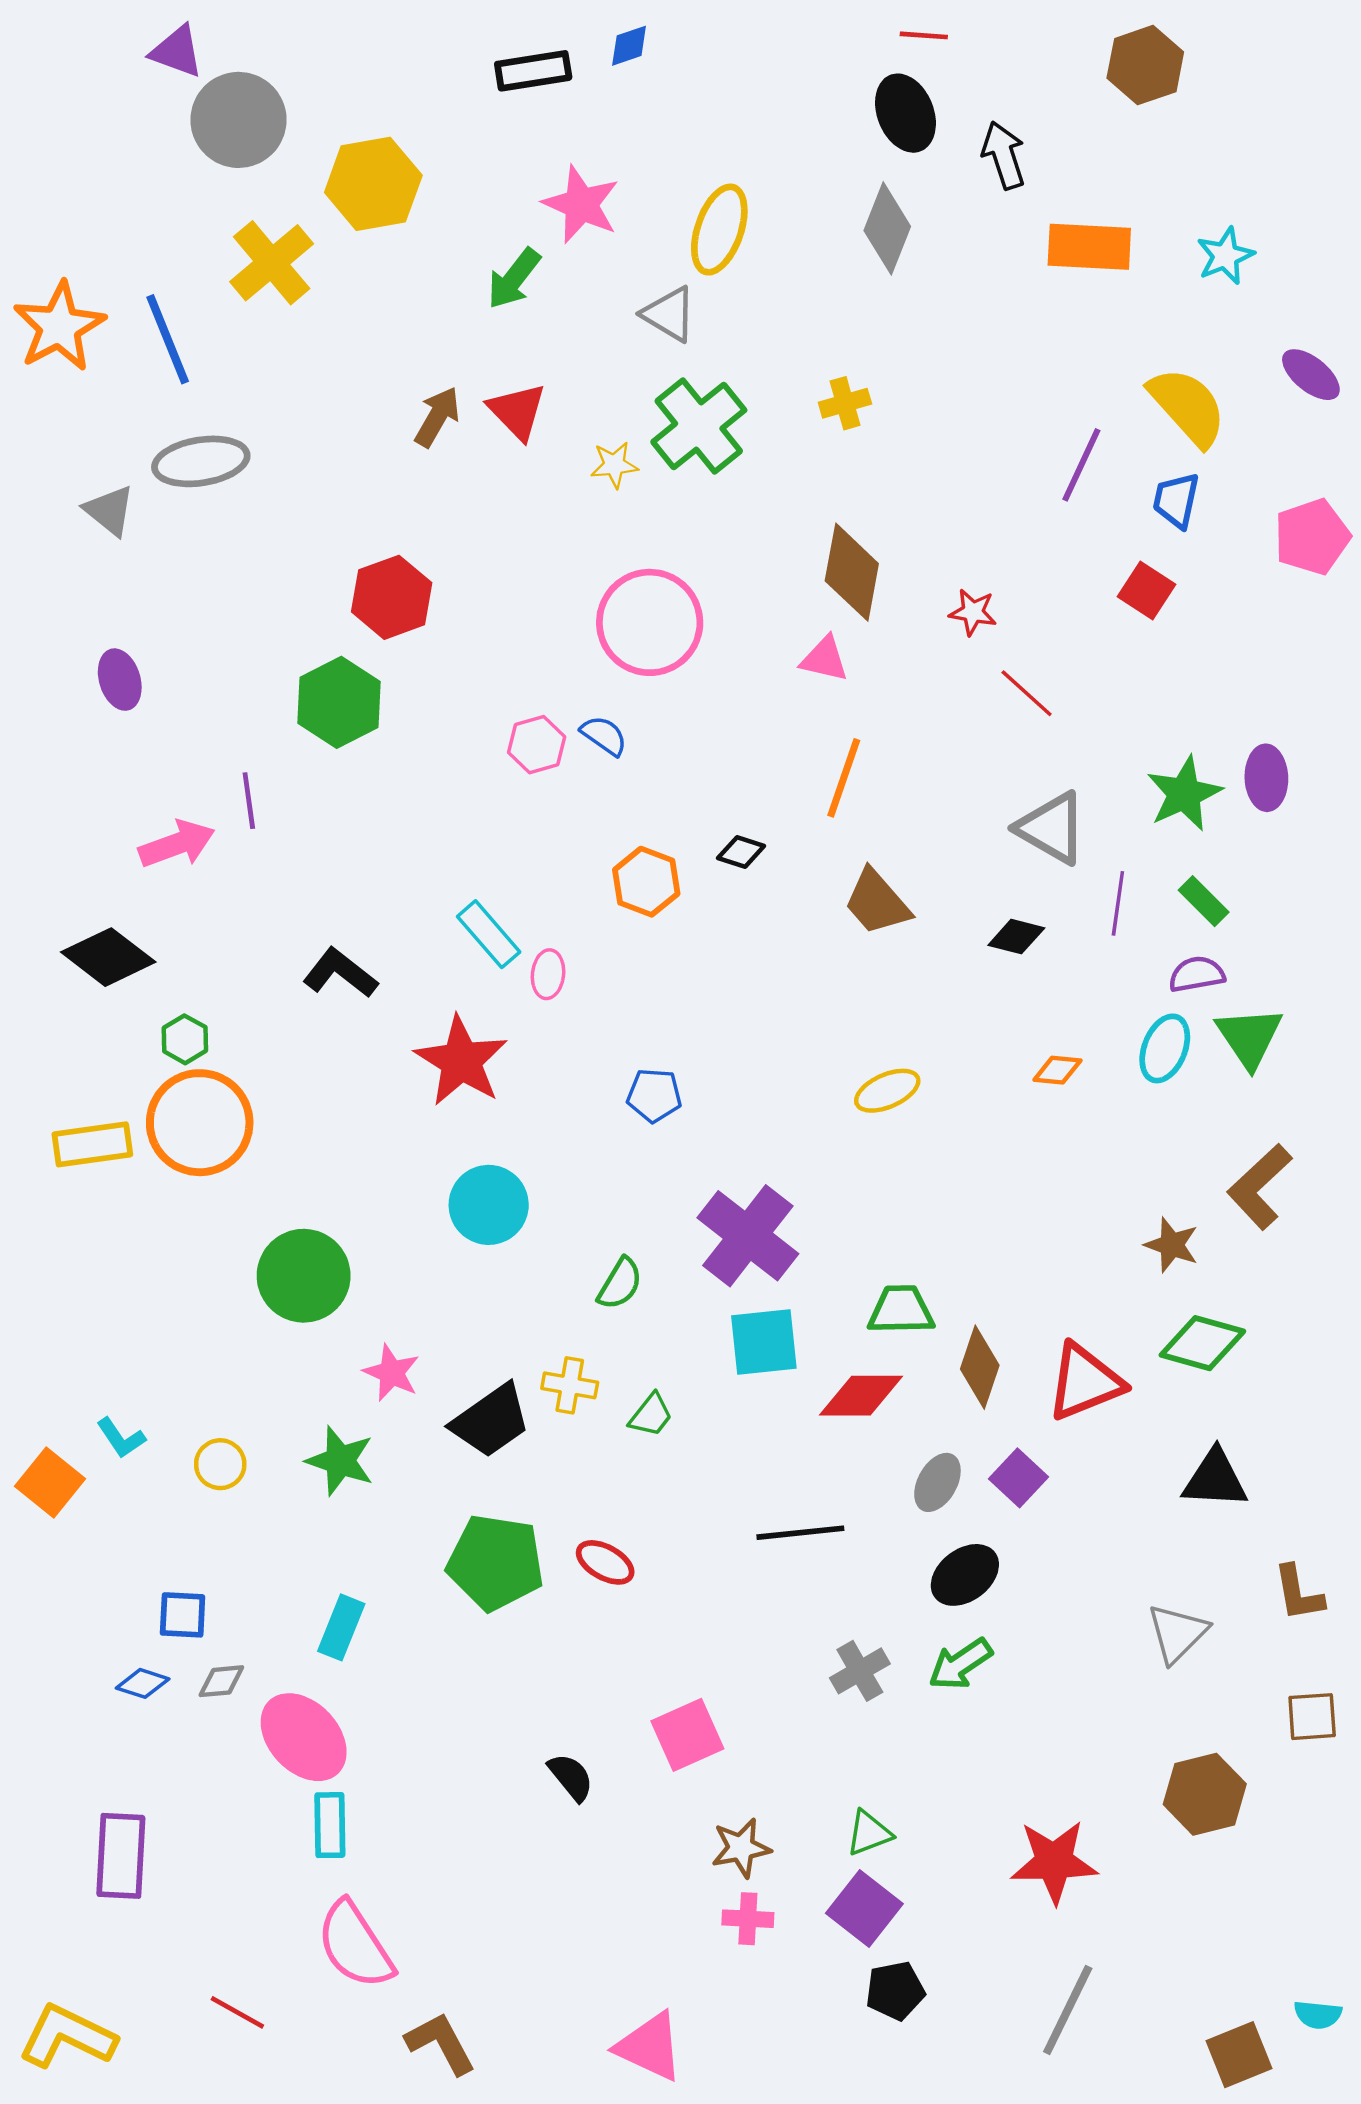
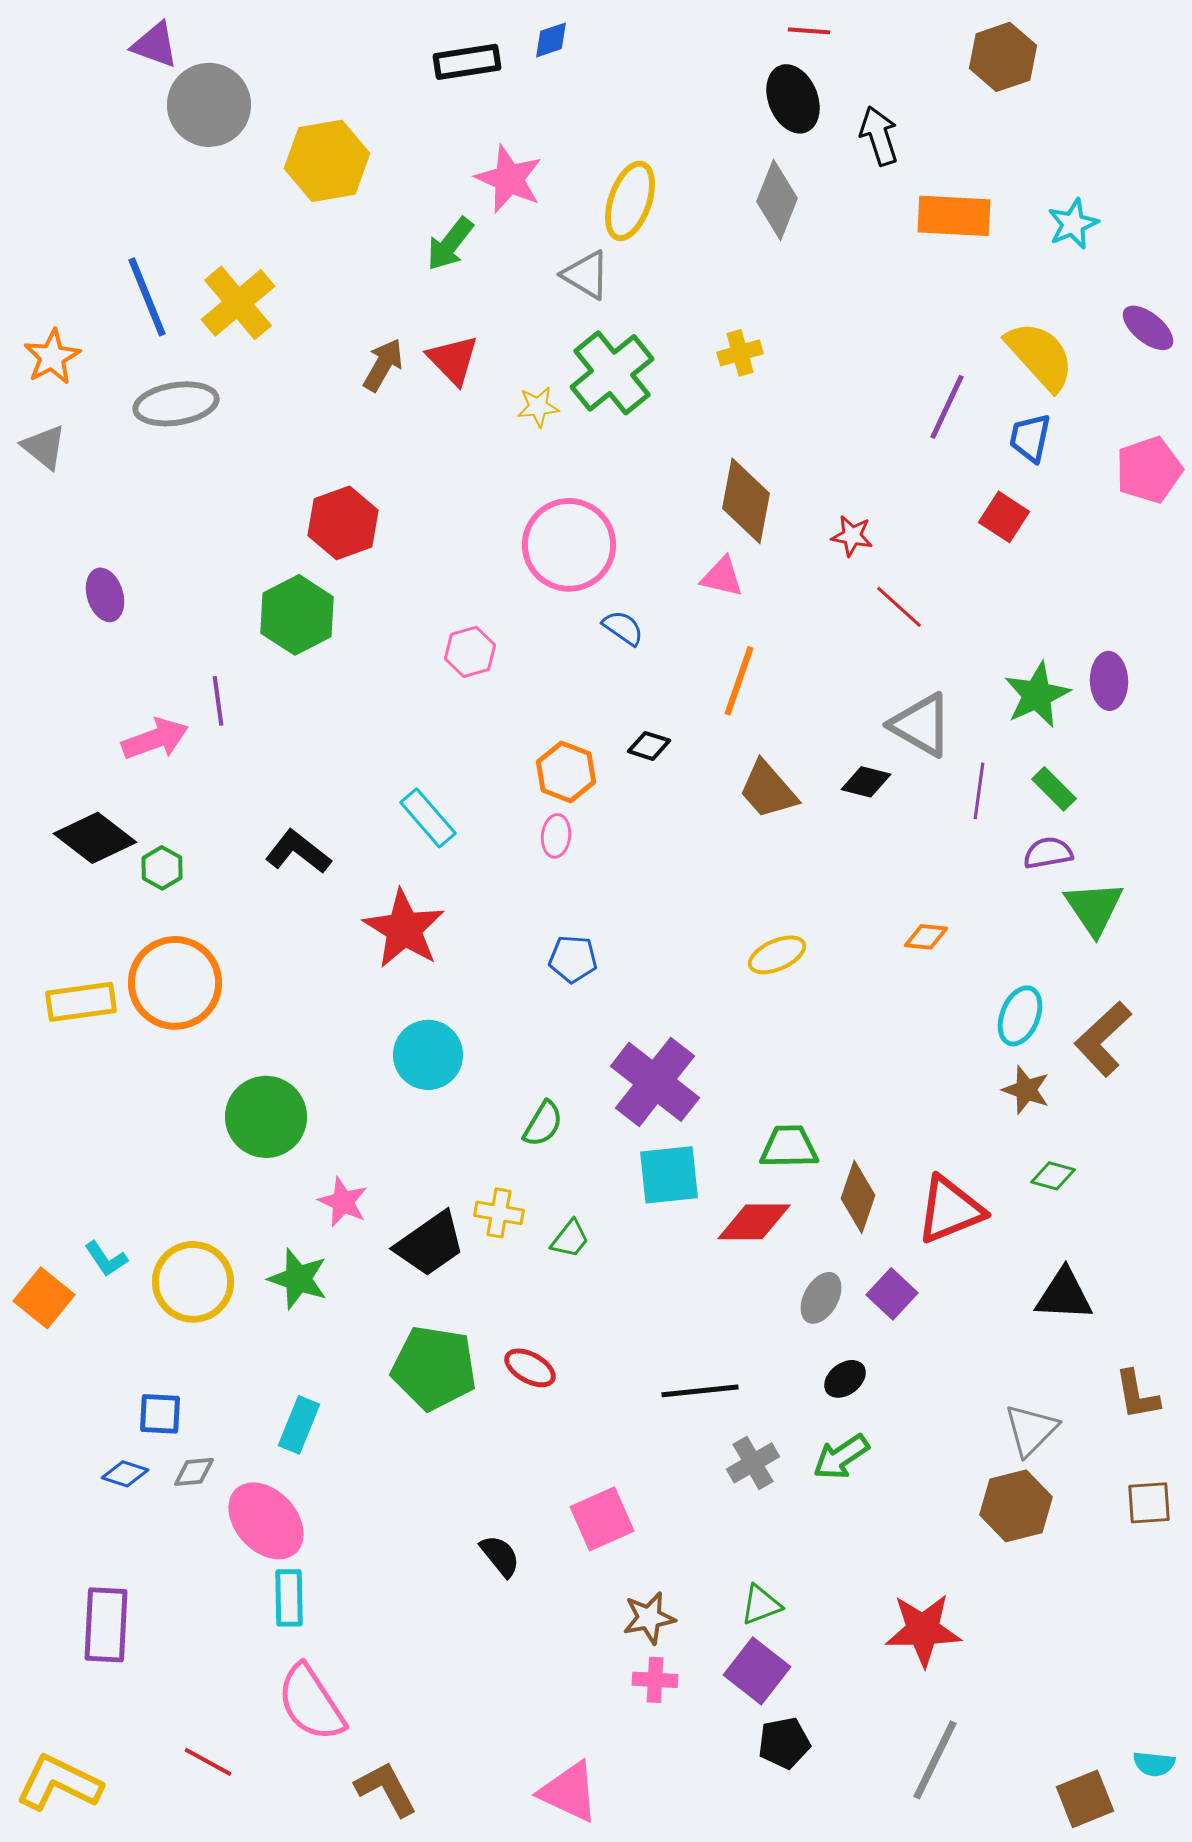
yellow cross: (272, 263) -> (238, 303), moved
orange star: (59, 327) -> (52, 357), moved, size x0.7
gray triangle: (109, 511) -> (44, 447), moved
blue semicircle: (604, 736) -> (623, 628), moved
black diamond: (1016, 937) -> (866, 782), moved
pink ellipse: (548, 974) -> (556, 836), moved
green hexagon: (185, 1039) -> (162, 868), moved
cyan ellipse: (1165, 1048) -> (1020, 1016), moved
green diamond: (1202, 1343) -> (1053, 1176), size x0.6
yellow circle: (220, 1464) -> (193, 1282), size x1.8
black line: (800, 1533) -> (700, 1391), moved
black ellipse: (965, 1575) -> (845, 1379), size x0.7
brown hexagon: (1205, 1794) -> (1016, 1506), moved

